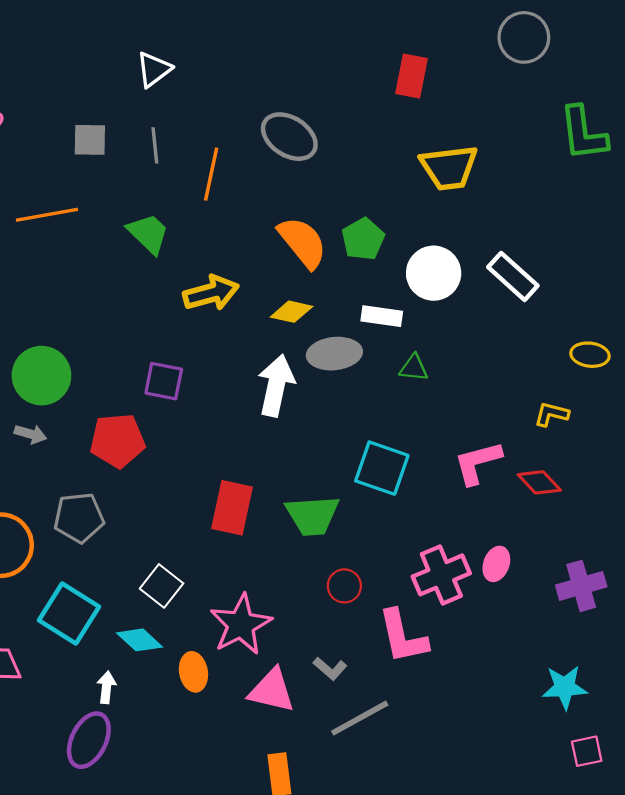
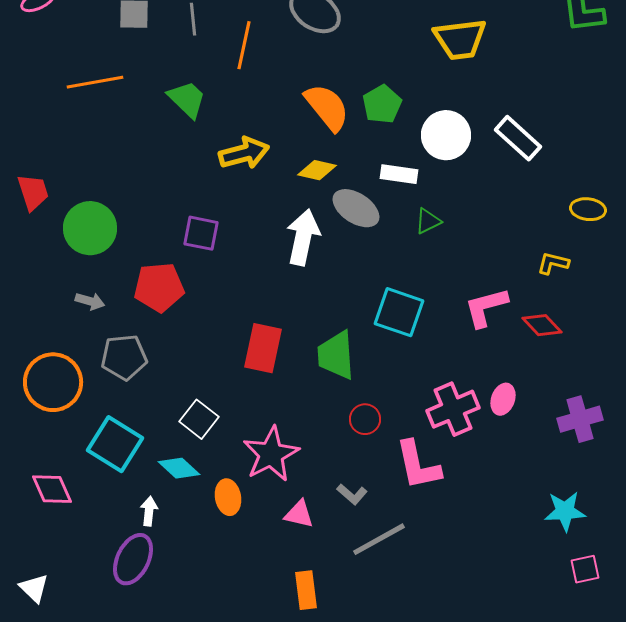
gray ellipse: (334, 354) -> (356, 208), turned 39
green triangle: (414, 368) -> (428, 221), turned -32
gray arrow: (30, 434) -> (90, 301), moved
green trapezoid: (312, 515) -> (336, 355), turned 90
pink triangle: (272, 691) -> (299, 514), size x0.7

